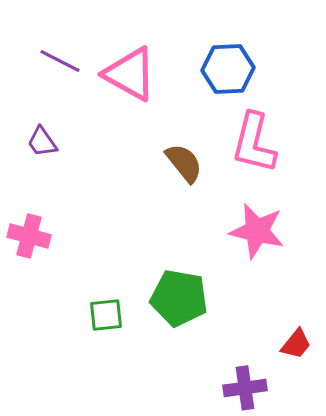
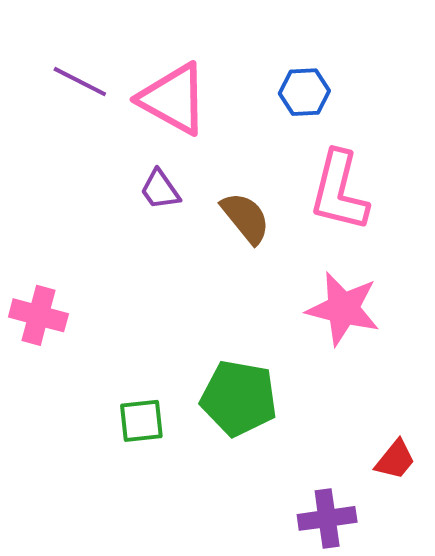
blue hexagon: (228, 69) -> (304, 92), size x0.7
purple trapezoid: (42, 142) -> (160, 190), moved

